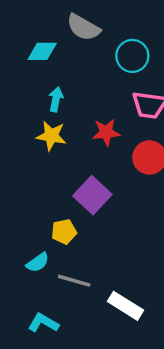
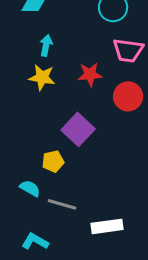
cyan semicircle: (38, 262) -> (30, 188), turned -115
white rectangle: (126, 306) -> (107, 226), turned -40

